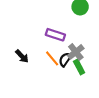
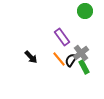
purple rectangle: (55, 35) -> (62, 37), turned 36

